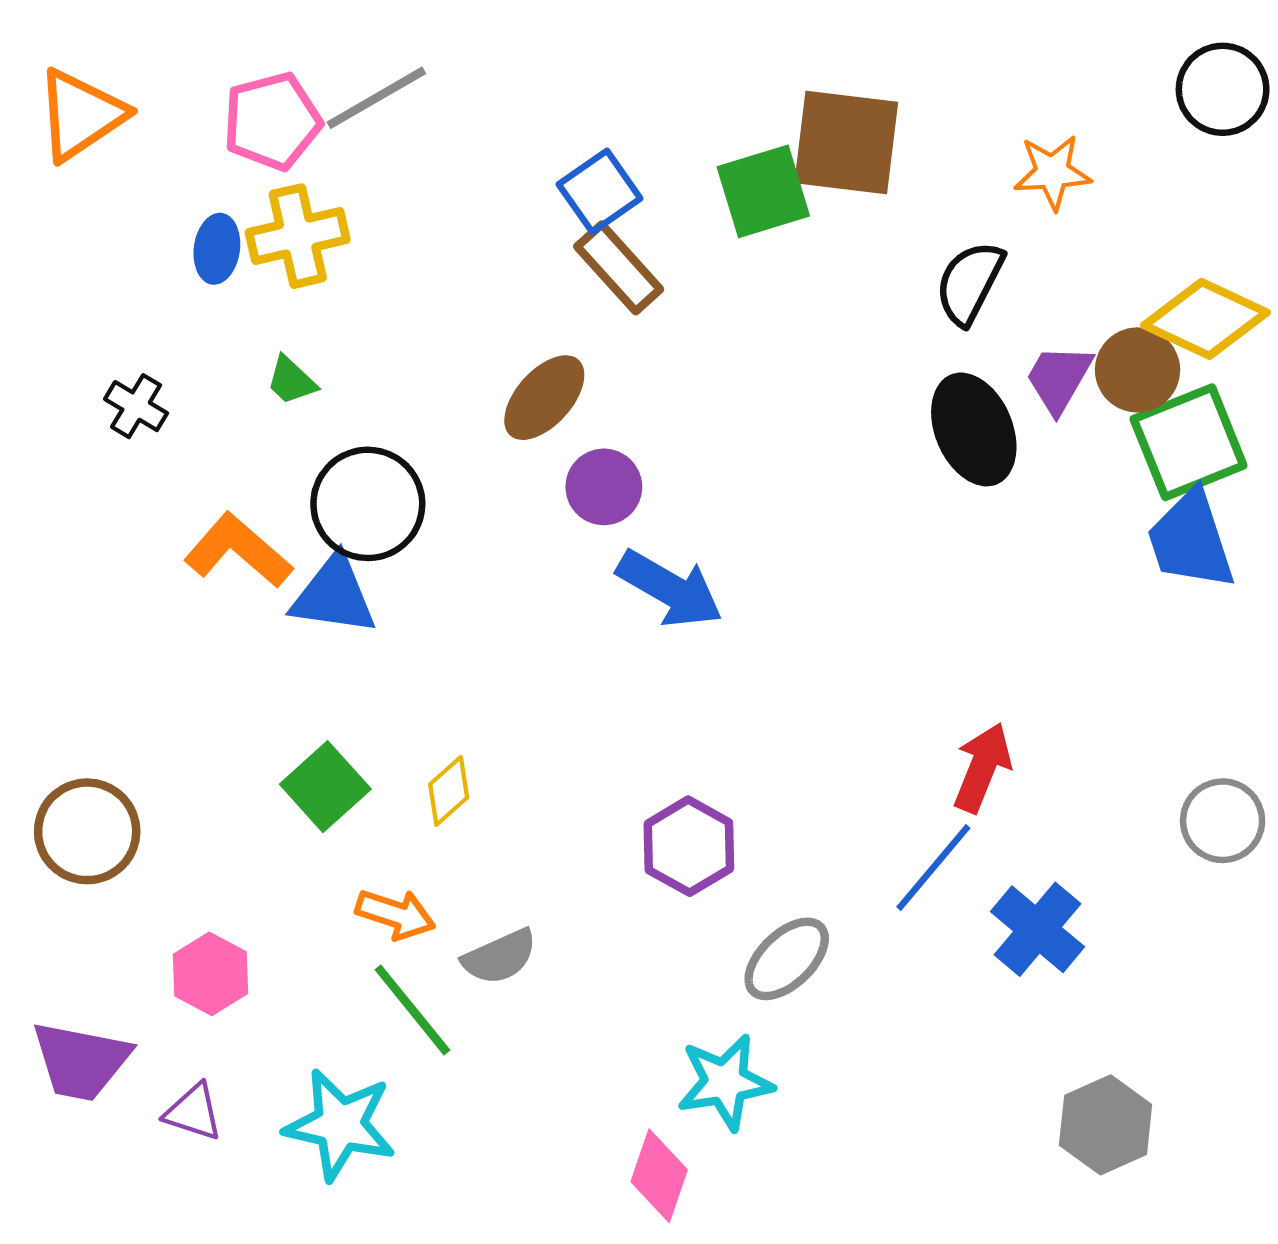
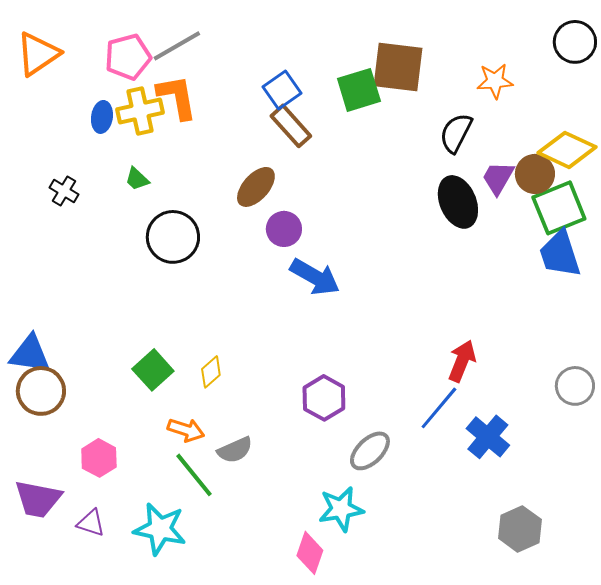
orange L-shape: (238, 551) -> (177, 97), moved, turned 39
blue triangle: (334, 595) -> (30, 354), moved

